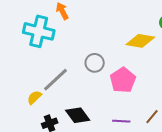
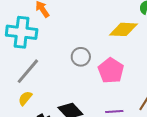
gray line: (55, 80) -> (28, 71), moved

